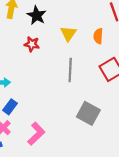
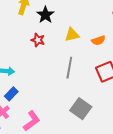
yellow triangle: (68, 34) -> (72, 35), turned 35
orange semicircle: (98, 36) -> (98, 40), turned -120

